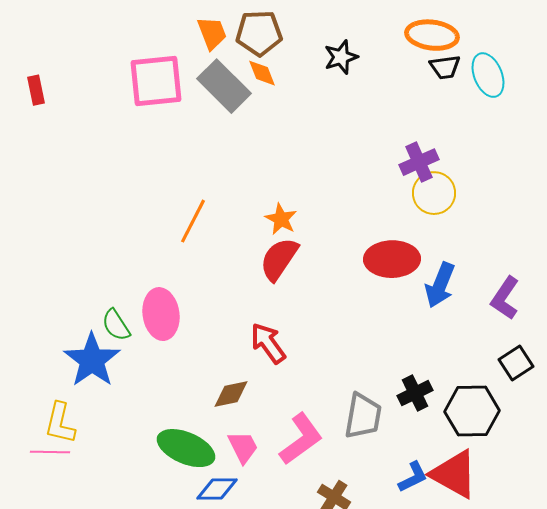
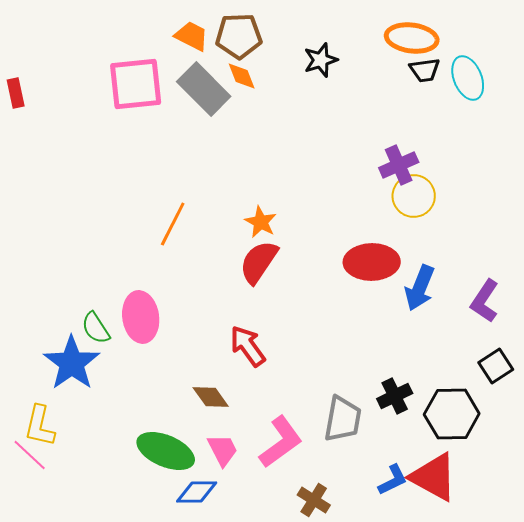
orange trapezoid: (212, 33) -> (192, 36), turned -42
brown diamond: (231, 394) -> (211, 397), turned 66
pink line: (50, 452) -> (30, 455), turned 42

